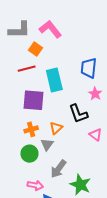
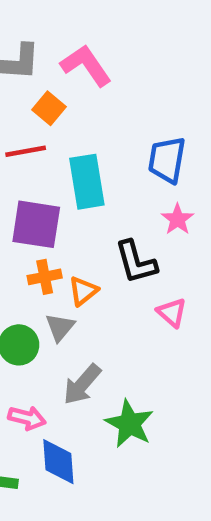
orange cross: (31, 129) -> (45, 277), moved

